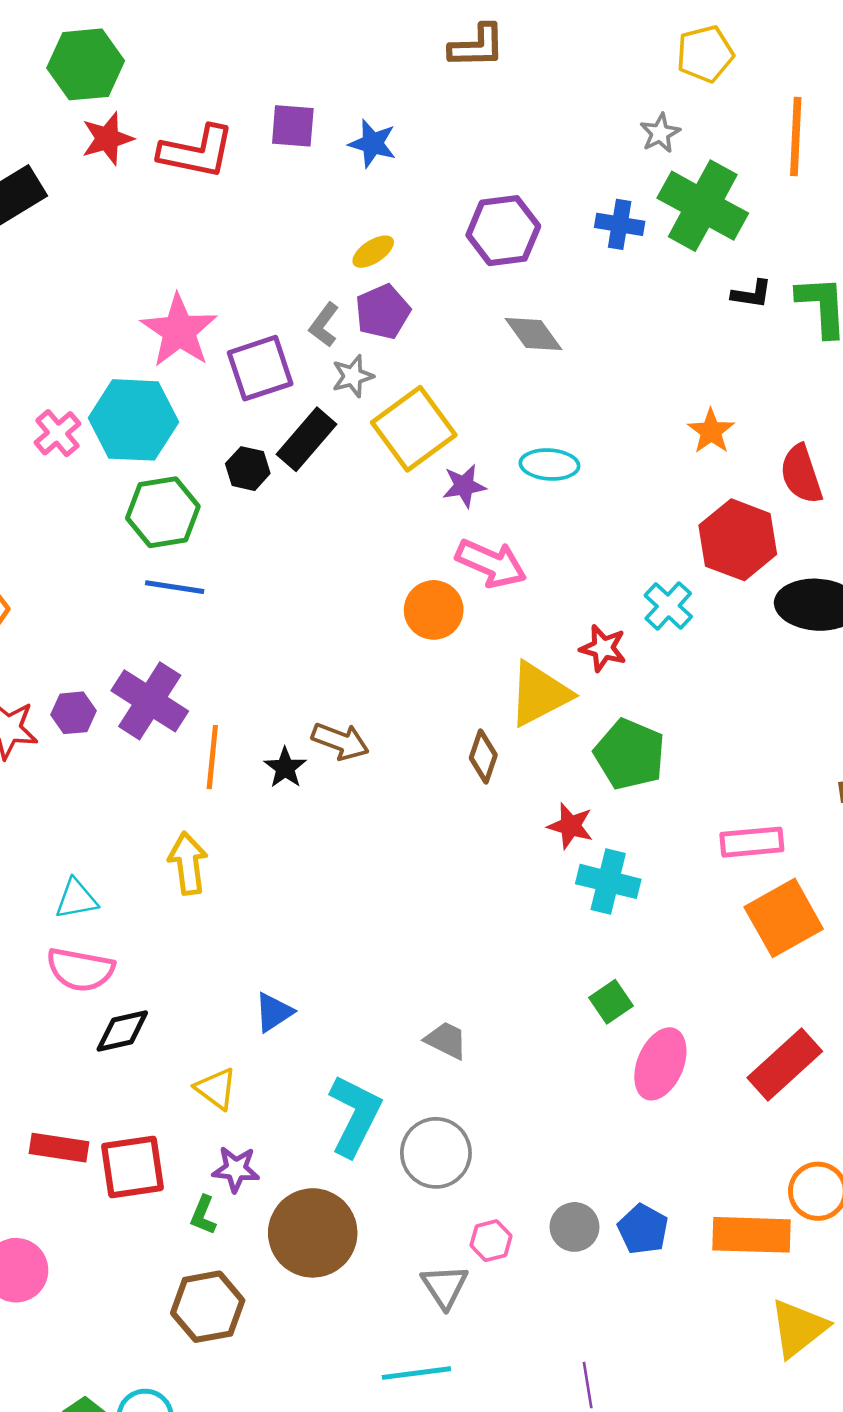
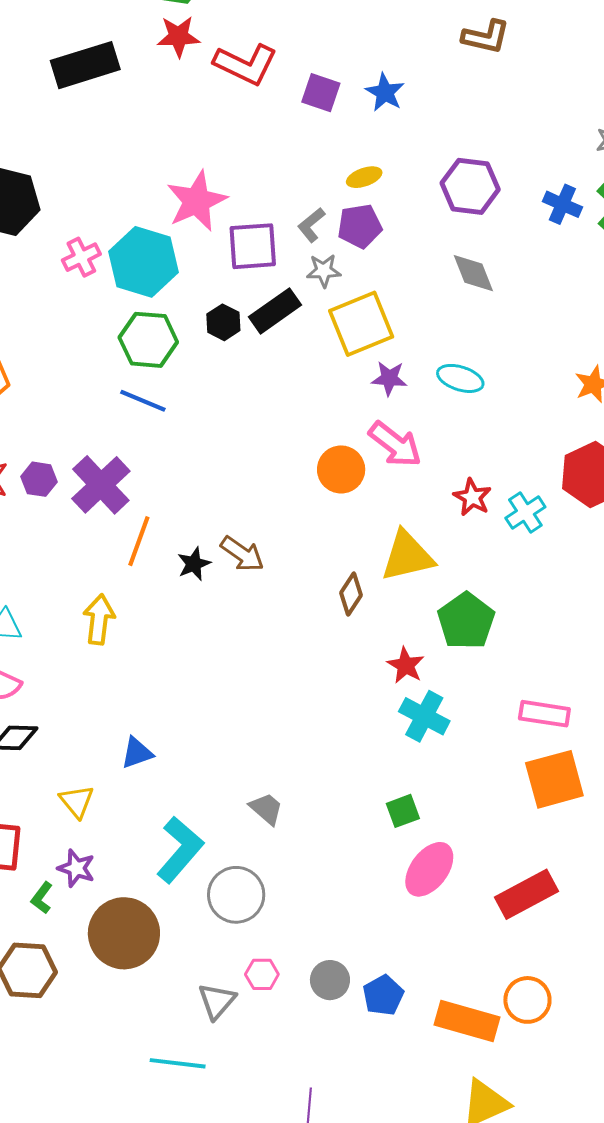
purple square: (293, 126) -> (321, 93), moved
red star: (603, 648) -> (472, 497), moved

